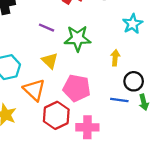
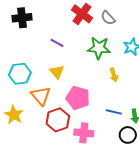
green star: (78, 38) -> (99, 48), moved
yellow arrow: (115, 58) -> (114, 75), turned 152
black circle: (134, 81) -> (128, 135), moved

